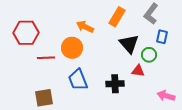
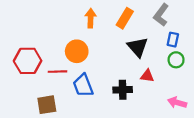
orange arrow: (85, 27) -> (91, 18), moved, turned 66
red hexagon: (26, 33) -> (28, 61), moved
green circle: (149, 55) -> (176, 60), moved
red line: (46, 58) -> (57, 72), moved

